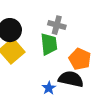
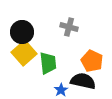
green trapezoid: (49, 44) -> (48, 63), moved

